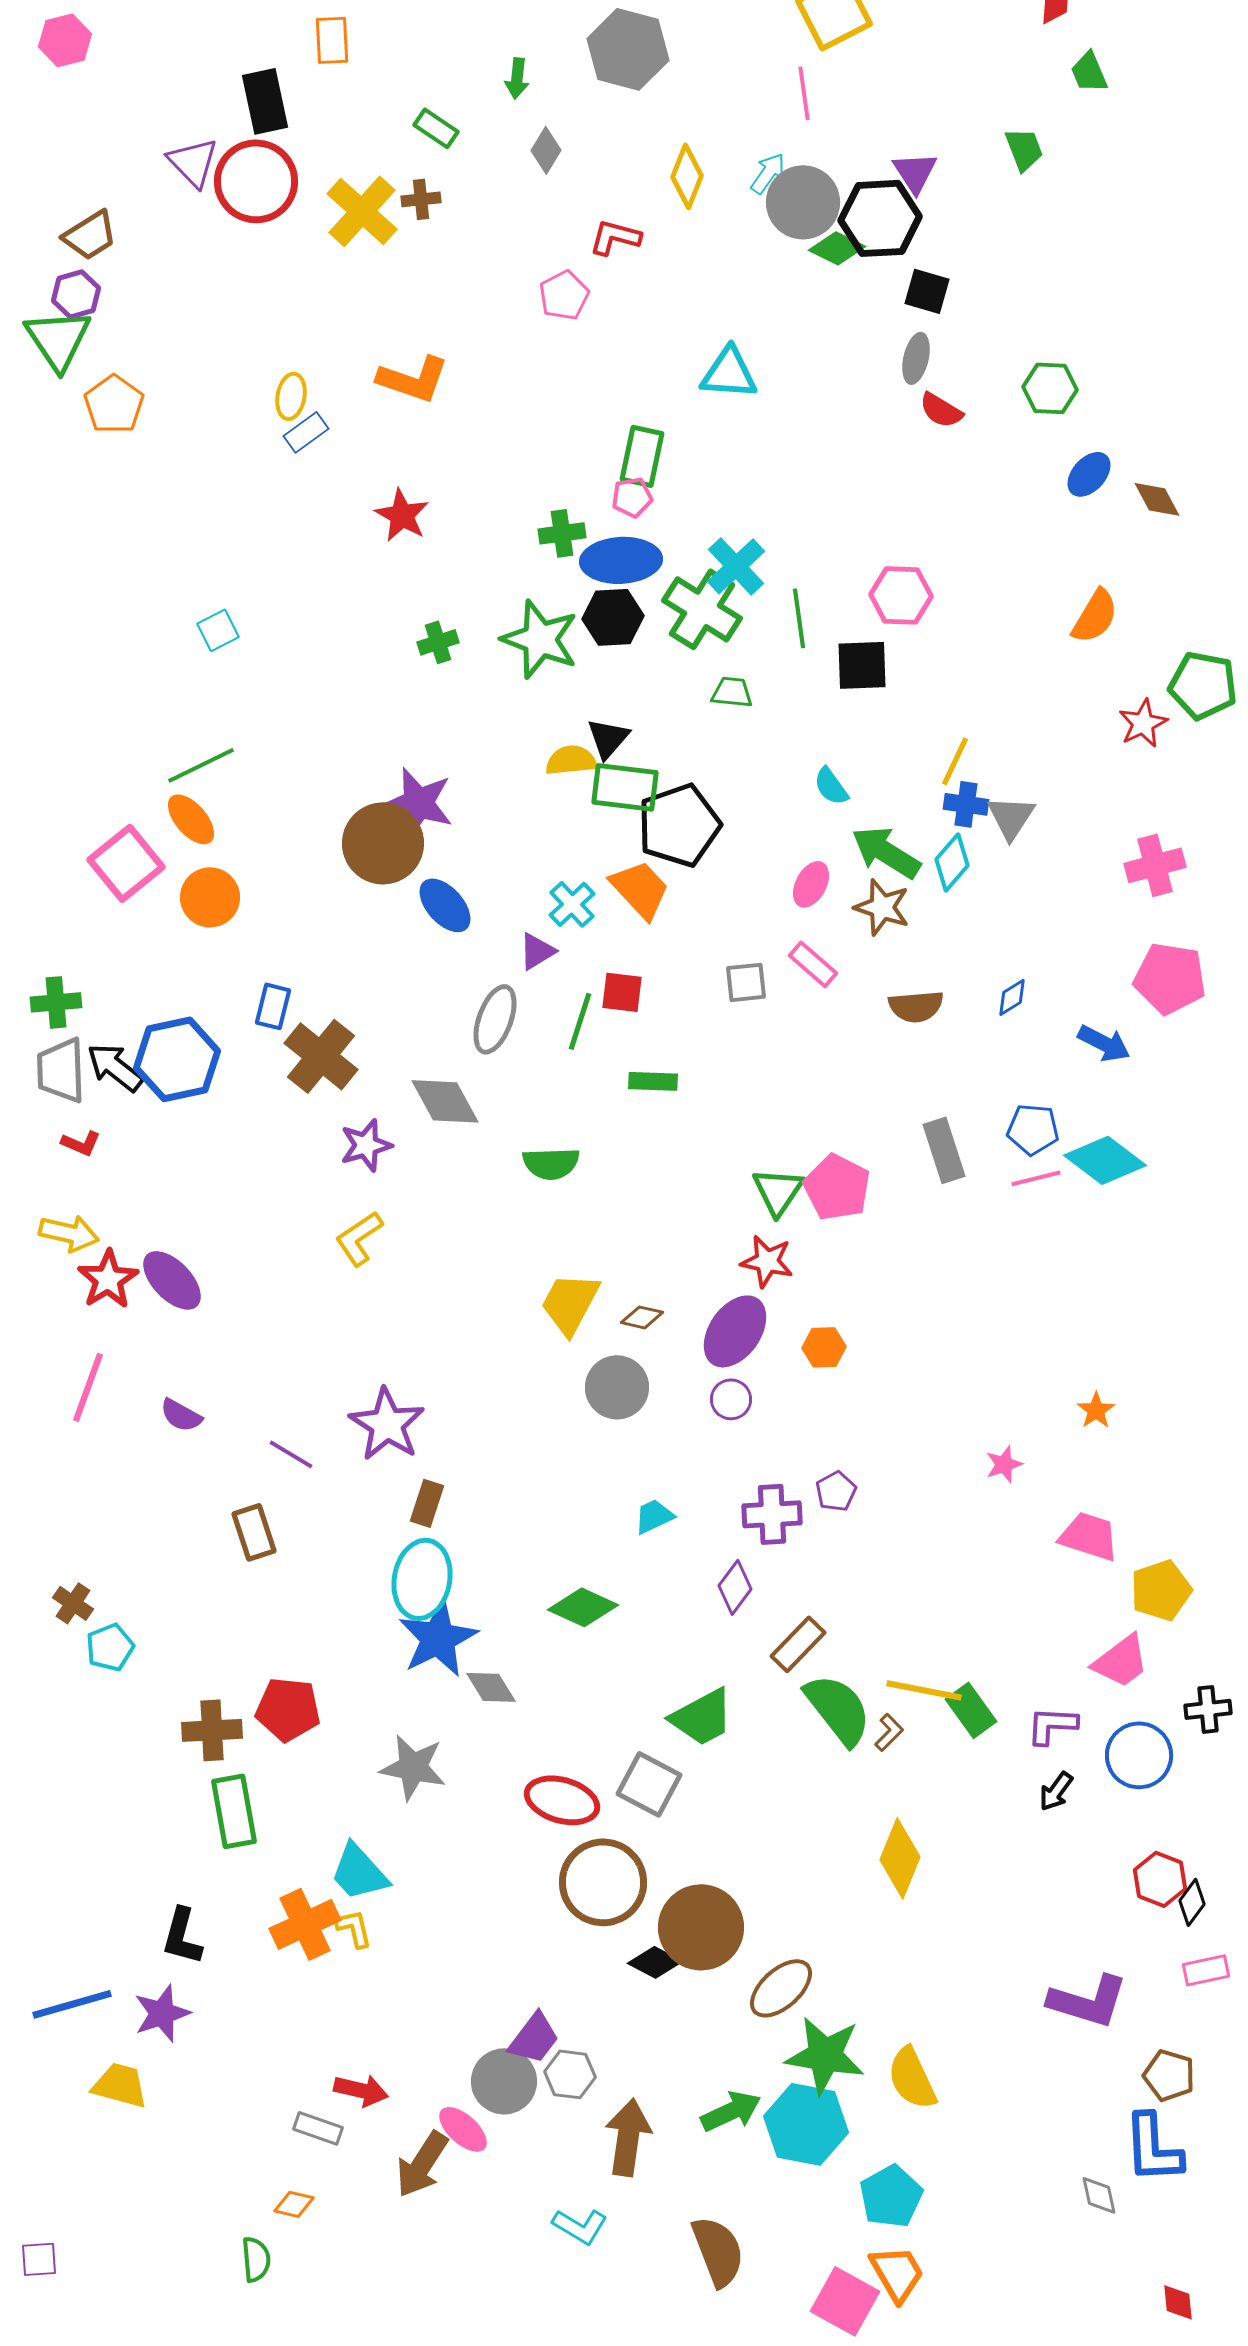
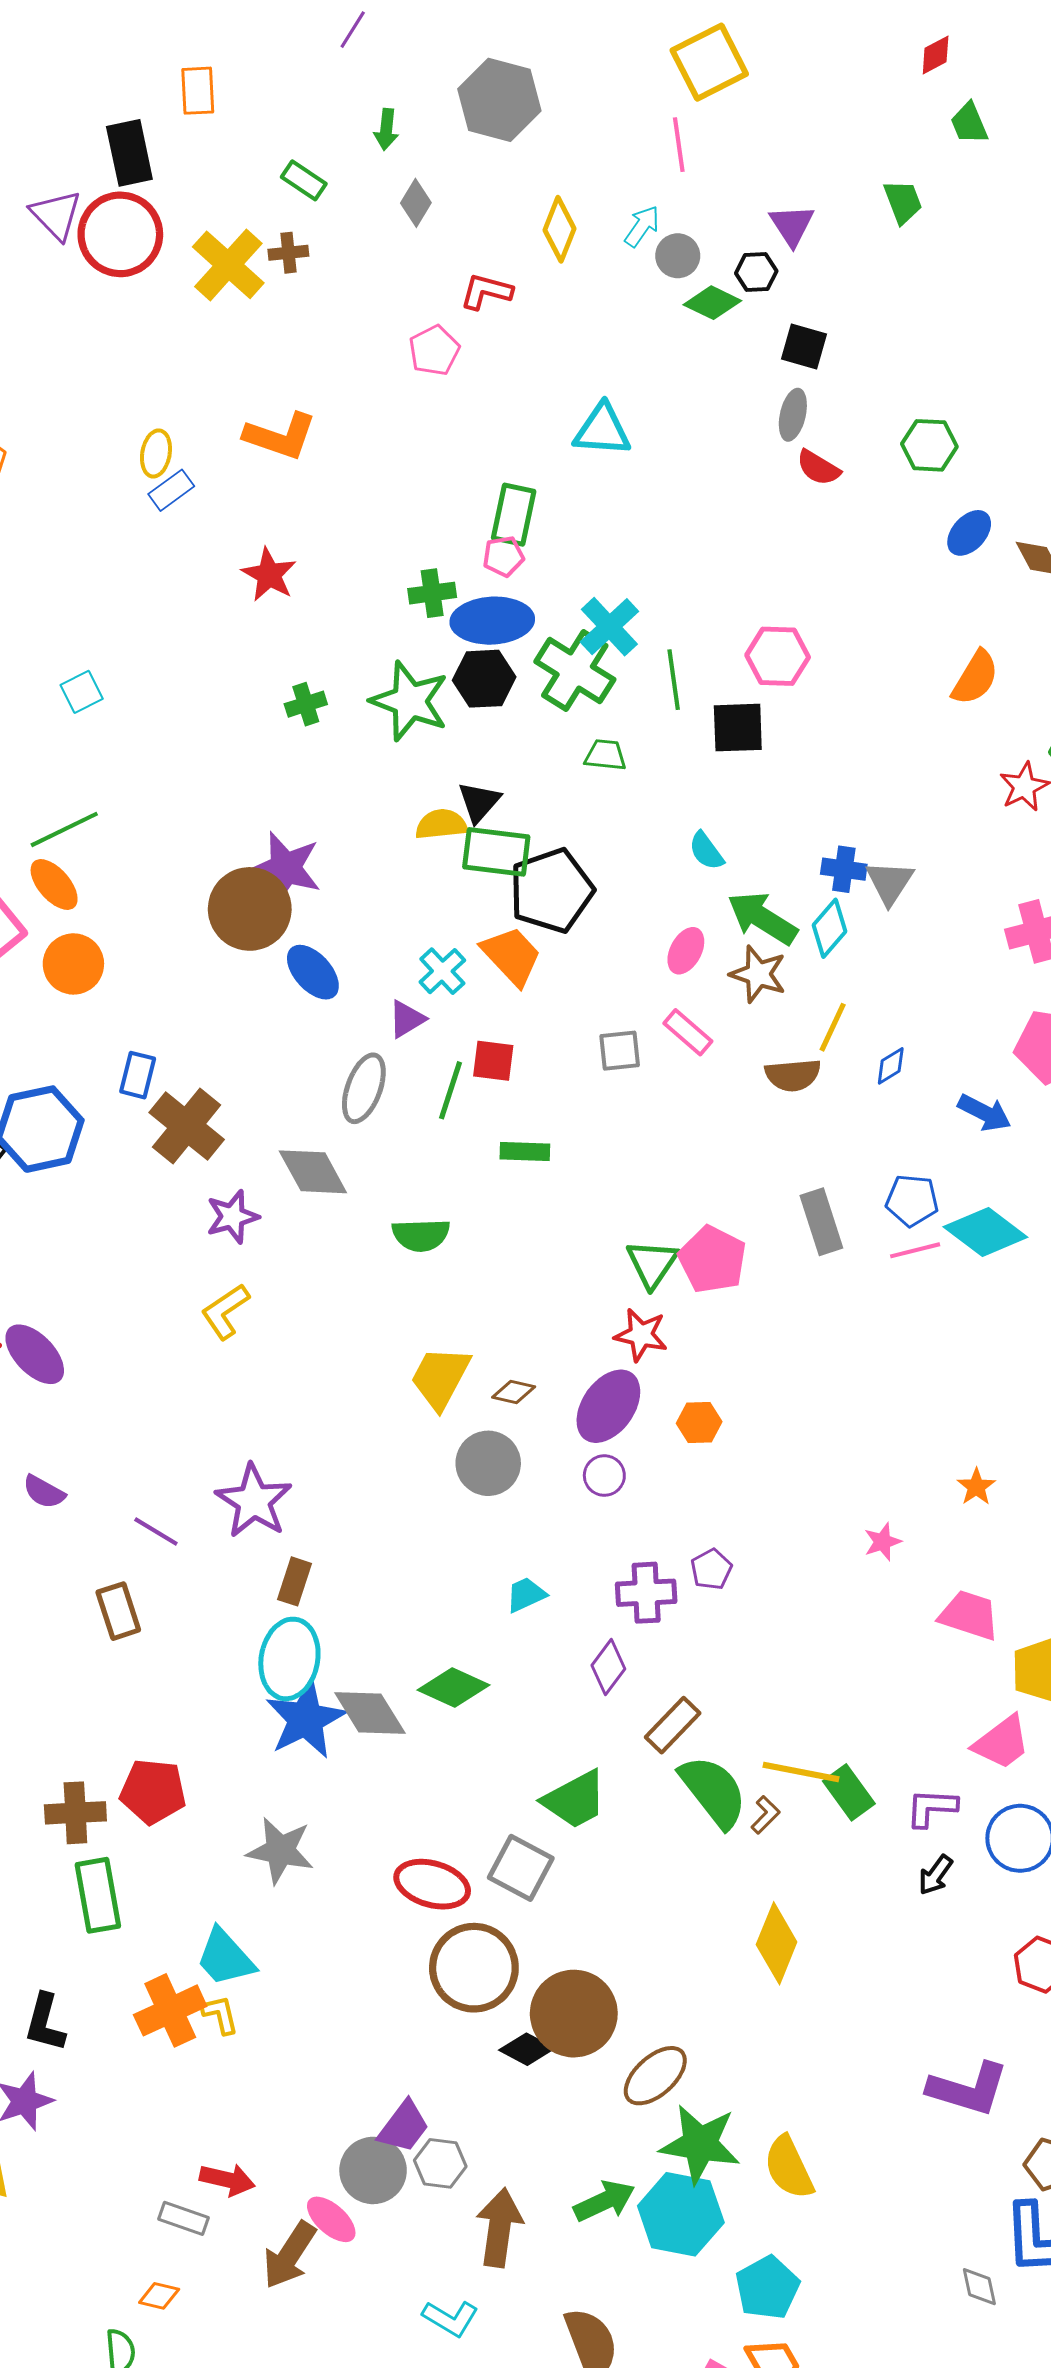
gray circle: (803, 202) -> (678, 256), size x0.6
black hexagon: (880, 218) -> (756, 272), size x0.5
yellow line: (955, 761) -> (833, 1027), moved
gray diamond: (491, 1687) -> (370, 1713), moved, size x1.4

